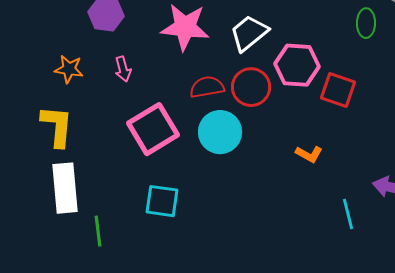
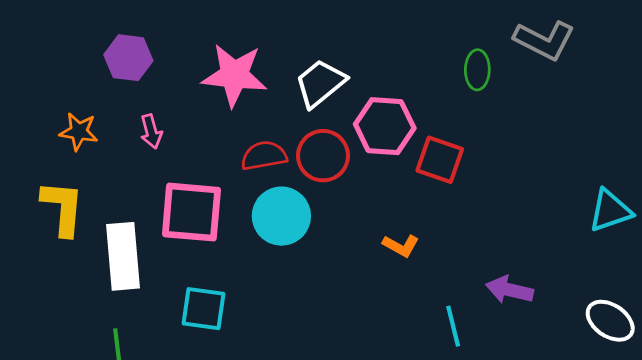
pink square: (153, 129) -> (191, 212), turned 36
white rectangle: (65, 188) -> (123, 256), moved

